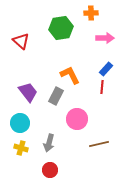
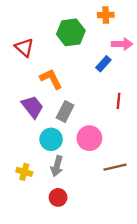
blue rectangle: (106, 69) -> (103, 64), moved
orange L-shape: (70, 75) -> (51, 79), moved
cyan circle: (20, 123) -> (51, 139), moved

